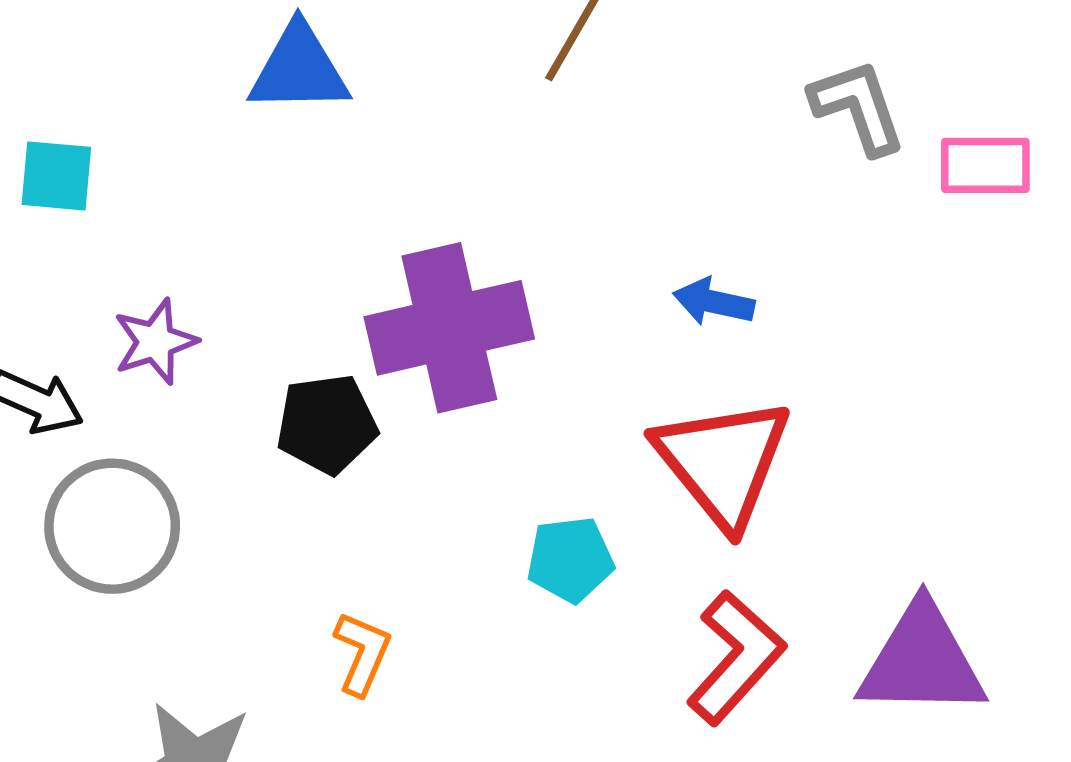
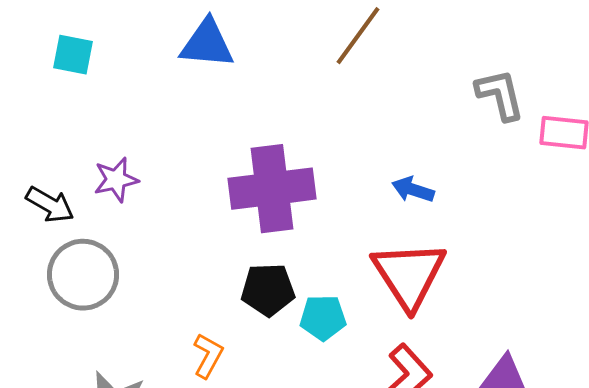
cyan square: (56, 176) -> (73, 55), moved
black pentagon: (327, 424) -> (268, 290), moved

